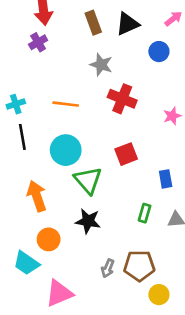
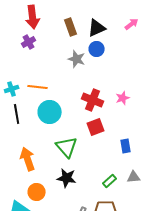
blue circle: (159, 52) -> (97, 49), moved
red cross: (122, 99) -> (93, 100), moved
orange line: (66, 104) -> (38, 87), moved
pink star: (172, 116) -> (123, 98), moved
cyan circle: (66, 150) -> (50, 112), moved
green rectangle: (145, 213) -> (110, 181), moved, turned 32

